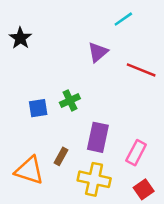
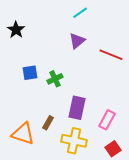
cyan line: (123, 19) -> (80, 13), moved
blue square: (38, 108) -> (30, 73), moved

